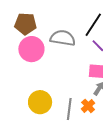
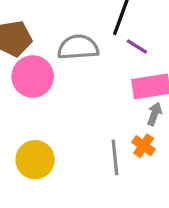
yellow circle: (40, 102) -> (35, 160), moved

